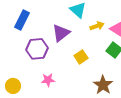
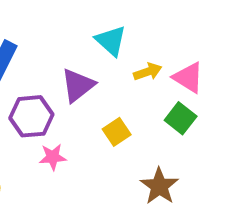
pink star: (48, 80) -> (53, 157), moved

